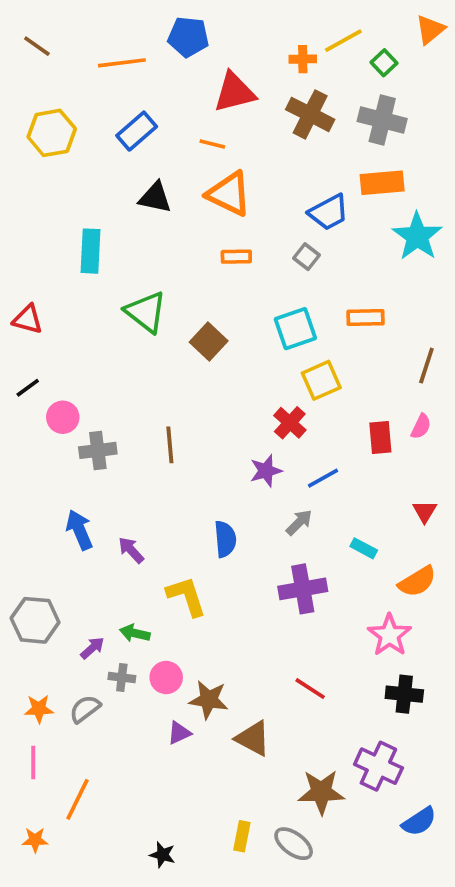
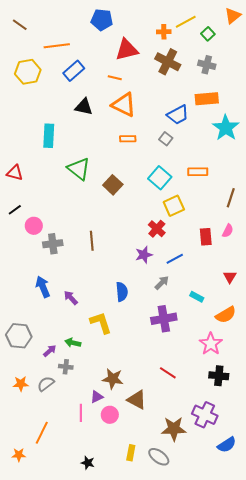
orange line: (122, 63) -> (57, 46), moved
gray cross: (382, 120) -> (207, 65), size x0.7
cyan square: (295, 329) -> (160, 178), turned -30
pink circle: (166, 678) -> (110, 415), moved
pink line: (33, 762) -> (81, 413), moved

